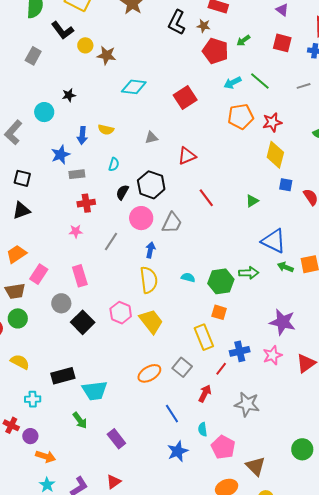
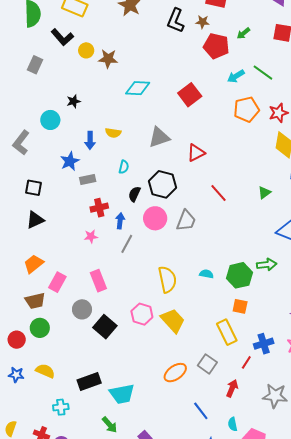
gray triangle: (151, 138) -> (159, 137), size x1.6
blue arrow: (150, 250) -> (120, 221), moved

